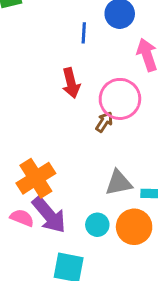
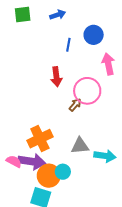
orange cross: (36, 178) -> (40, 139), moved
purple arrow: (49, 215) -> (32, 162), turned -48
orange circle: (134, 227) -> (49, 176), moved

